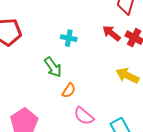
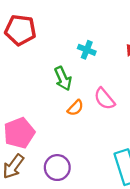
pink semicircle: (84, 116) -> (104, 99), moved

